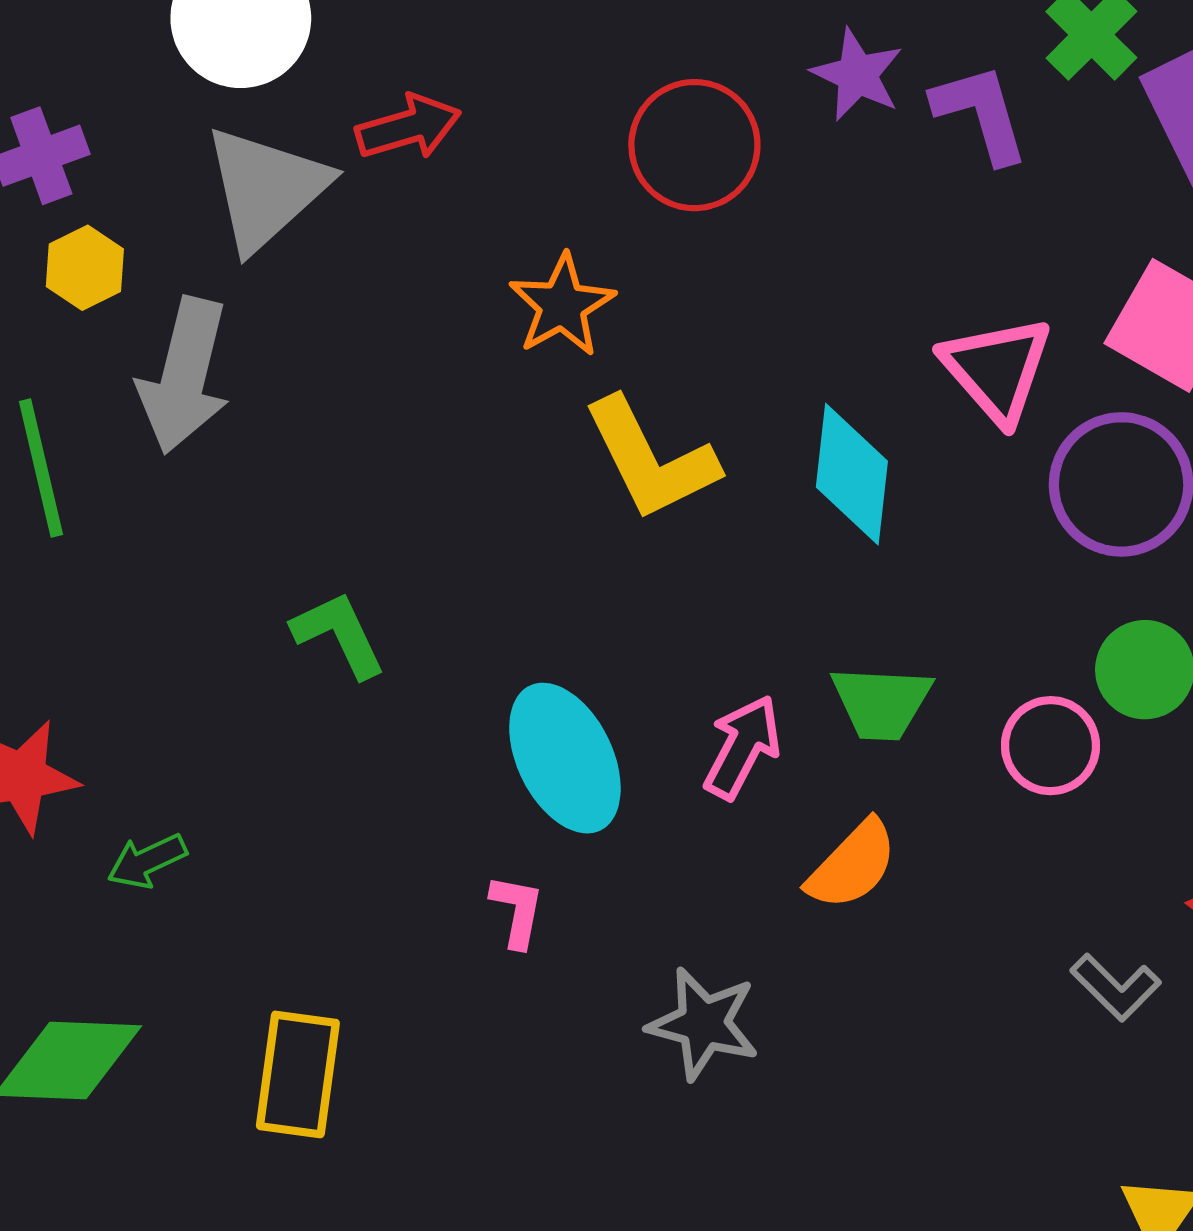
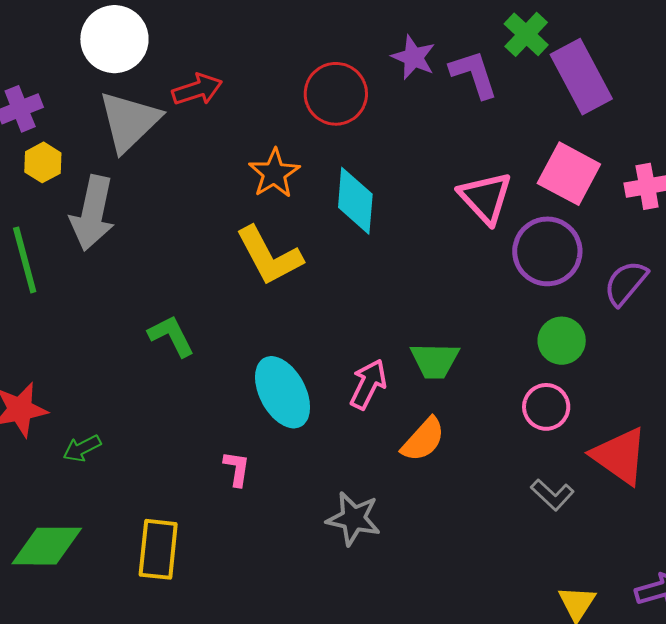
yellow L-shape: (651, 459) -> (269, 256), moved
cyan diamond: (852, 474) -> (355, 201), moved
pink circle: (1050, 746) -> (546, 407), moved
pink L-shape: (517, 911) -> (237, 469), moved

